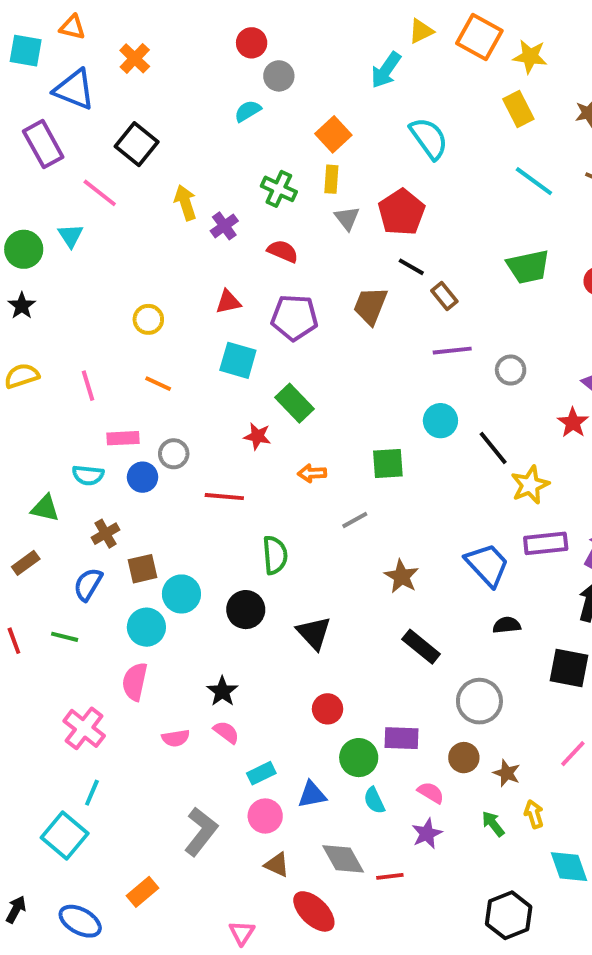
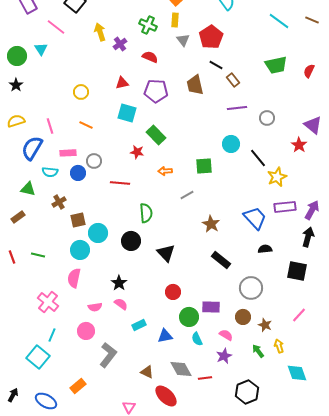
brown trapezoid: (370, 306) -> (195, 85), turned -35
blue semicircle: (88, 584) -> (32, 148), moved, size x1.4
pink circle: (265, 816) -> (86, 331), moved
black hexagon: (509, 915) -> (247, 392), moved

